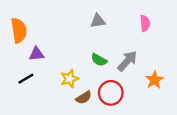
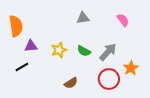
pink semicircle: (145, 23) -> (123, 20), turned -32
yellow star: (70, 79) -> (59, 50), moved
red circle: (111, 93) -> (109, 79), moved

